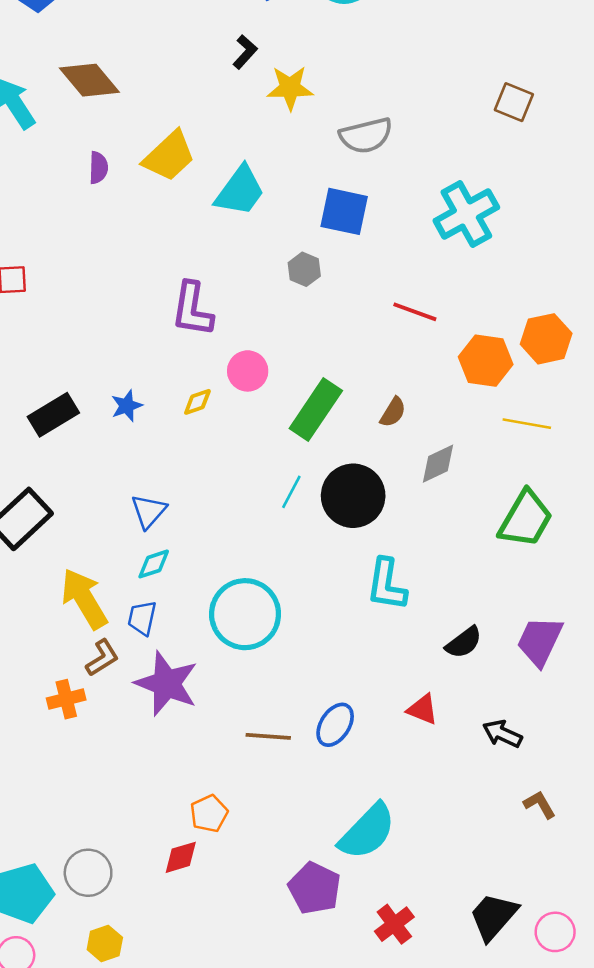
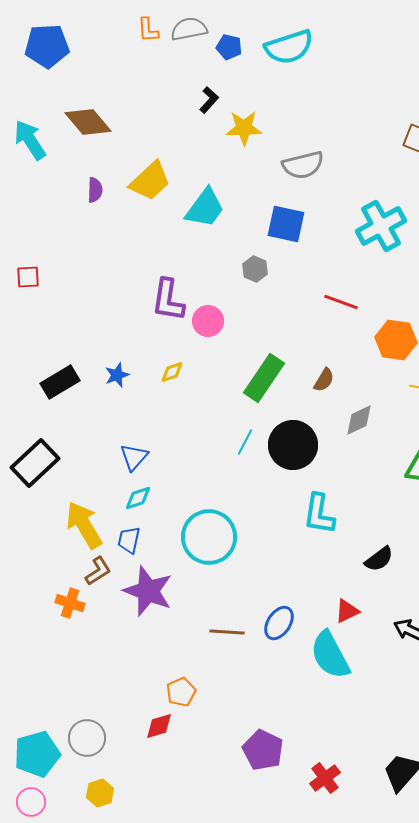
pink circle: (248, 371) -> (208, 321), moved
orange cross: (66, 699) -> (70, 603), turned 32
red triangle: (423, 709) -> (347, 611), turned -48
cyan semicircle: (367, 832) -> (330, 655), moved, turned 108

